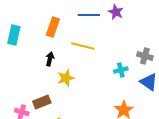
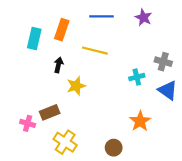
purple star: (116, 12) -> (143, 17), moved
cyan rectangle: (14, 35) -> (34, 38), moved

